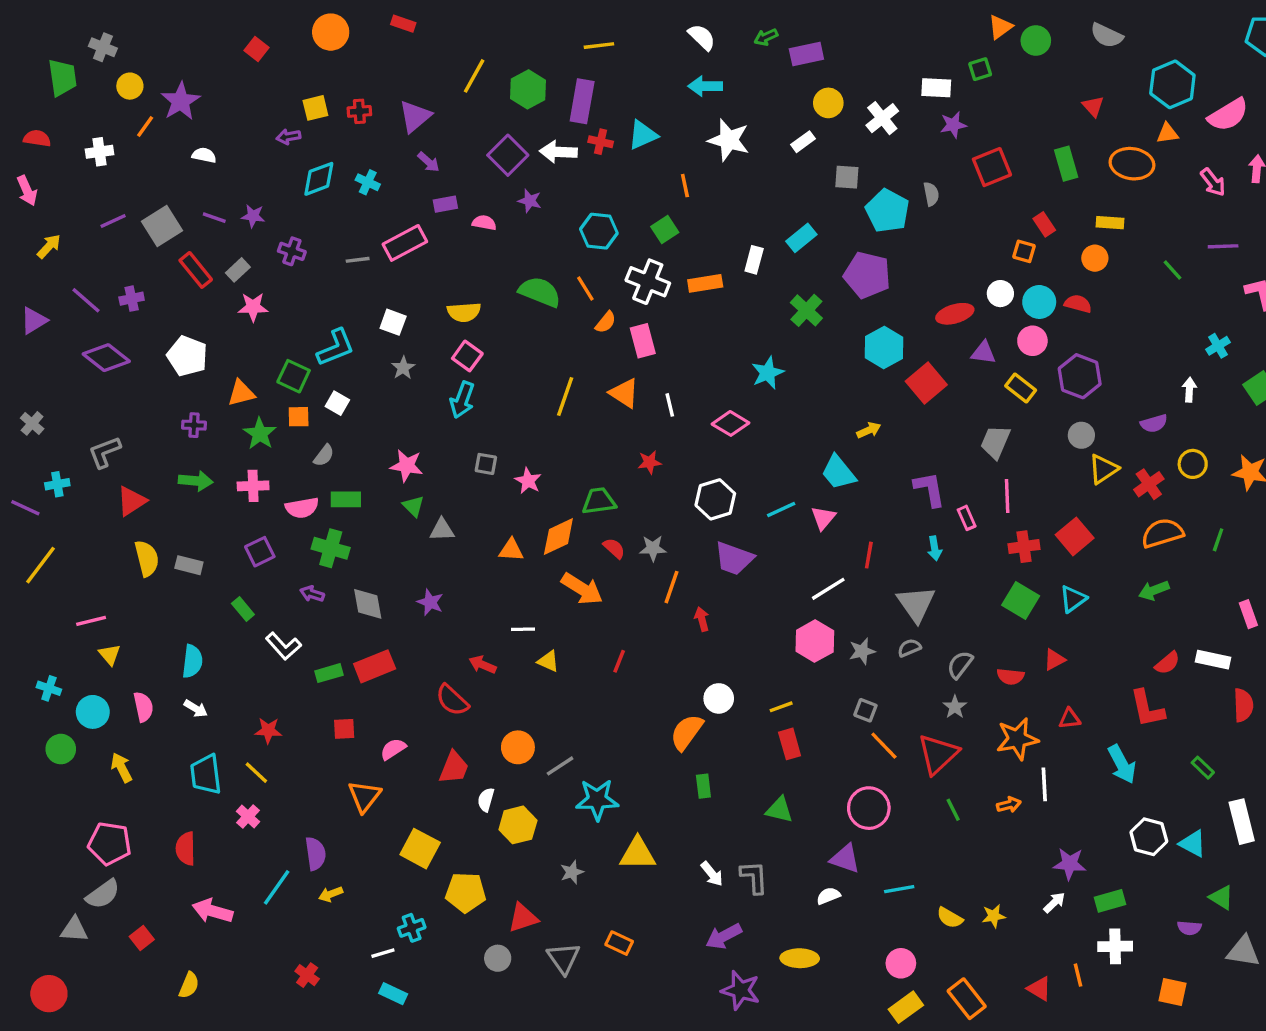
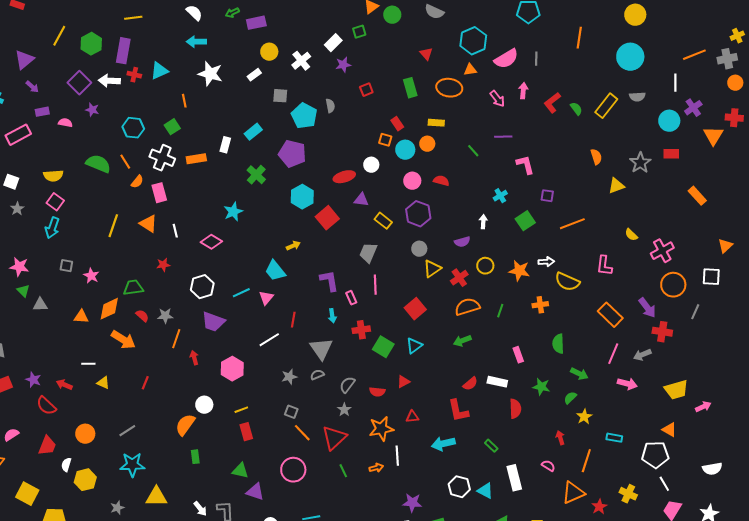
white rectangle: (936, 88) -> (333, 43), turned -48
red square: (992, 167) -> (366, 90), size x0.6
cyan circle: (1039, 302) -> (405, 150), moved
red semicircle: (1078, 304) -> (441, 181), moved
pink circle: (1032, 341) -> (412, 181), moved
red cross: (1024, 547) -> (361, 330), moved
purple star: (430, 602) -> (33, 380), moved
pink hexagon: (815, 641) -> (232, 369), moved
cyan arrow: (1122, 764) -> (443, 444), turned 105
gray line: (560, 766) -> (127, 431), moved
purple triangle: (845, 859) -> (255, 492), moved

